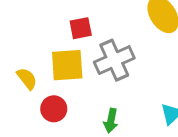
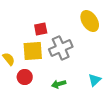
green arrow: (111, 121) -> (59, 84), turned 64

